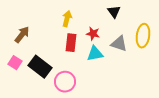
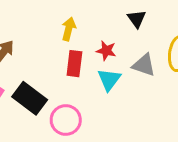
cyan triangle: (95, 54) -> (109, 80), turned -42

